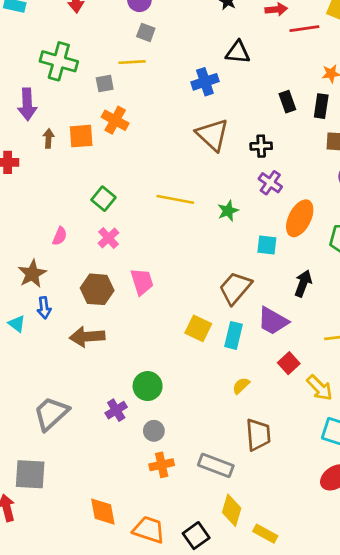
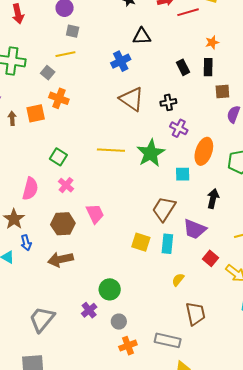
gray square: (105, 83) -> (48, 73), turned -32
green star: (228, 211) -> (151, 153), size x1.8
pink semicircle: (60, 236) -> (30, 189), size x1.6

